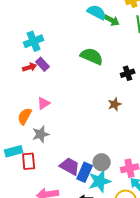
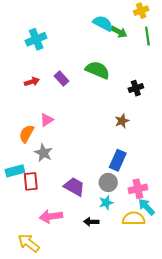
cyan cross: (34, 41) -> (36, 39), moved
purple rectangle: (43, 64) -> (62, 79), moved
gray star: (41, 134) -> (43, 153), turned -30
blue rectangle: (85, 172) -> (118, 160), moved
cyan star: (100, 181) -> (106, 203), size x0.6

